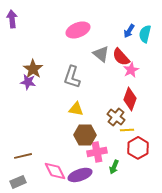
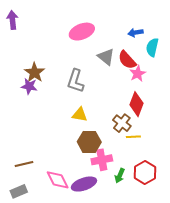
blue arrow: (129, 31) -> (135, 33), turned 48
cyan semicircle: (145, 34) -> (152, 47), moved
red hexagon: (138, 148) -> (145, 172), moved

